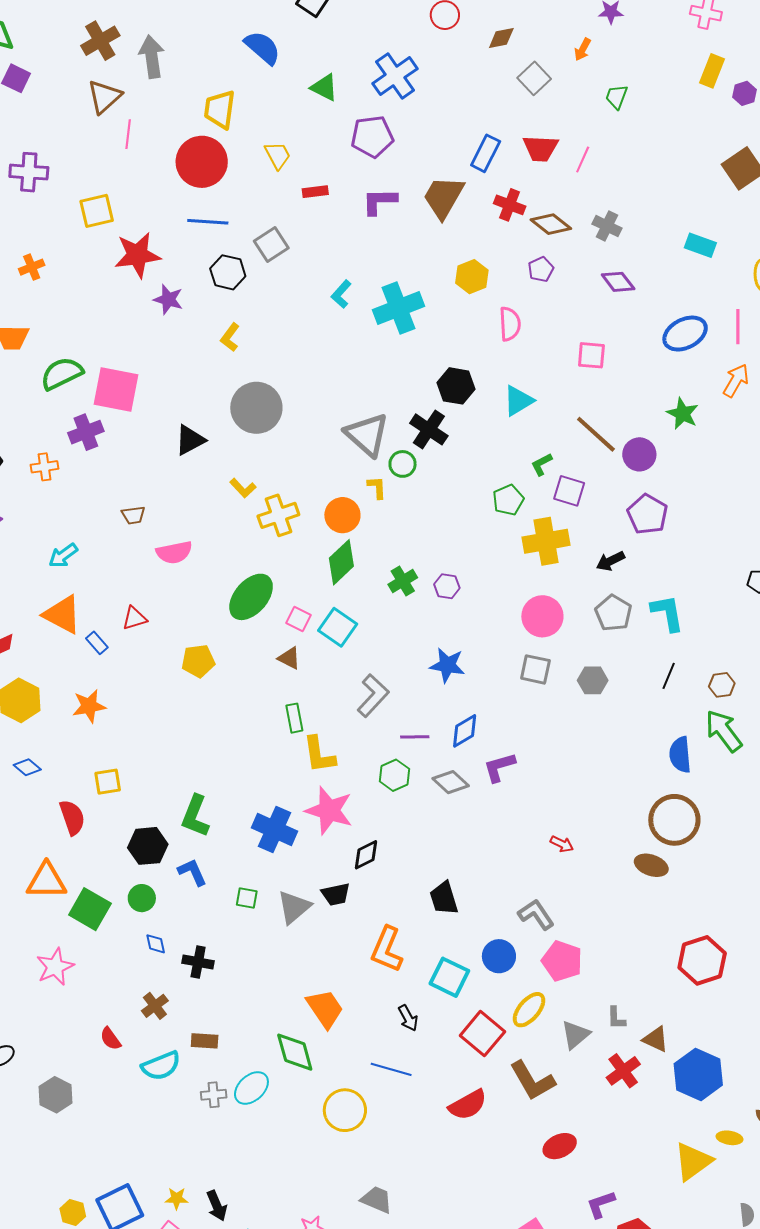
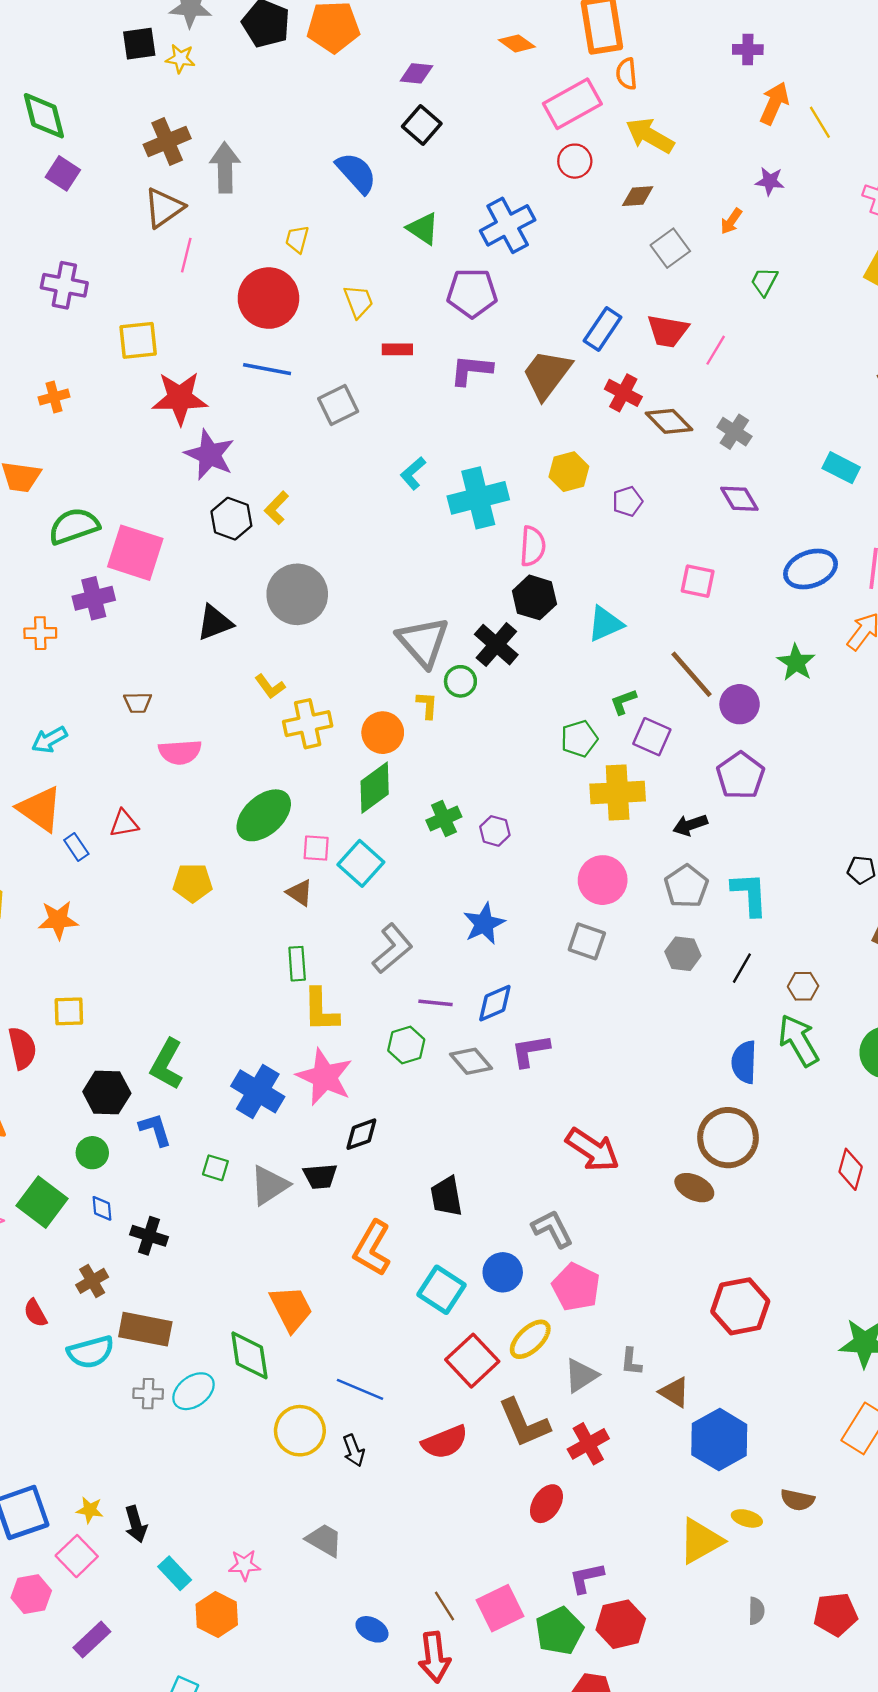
yellow trapezoid: (220, 109) -> (297, 239), size x0.6
purple pentagon: (541, 269) -> (627, 501), moved
black hexagon: (228, 272) -> (231, 519), moved
purple star: (168, 299) -> (210, 455), size x1.4
pink semicircle: (510, 324) -> (533, 546), moved
pink square: (298, 619) -> (316, 848), turned -30
blue star: (447, 665) -> (484, 924), turned 30
gray hexagon: (593, 680) -> (683, 954), moved
red arrow: (562, 844) -> (593, 1150), size x2.0
green square: (90, 909) -> (42, 1202), moved
black arrow: (408, 1018) -> (354, 1450), moved
brown rectangle: (205, 1041) -> (145, 1329), size x1.6
red cross: (623, 1071) -> (588, 1444), moved
red ellipse: (560, 1146) -> (546, 1504), turned -40

